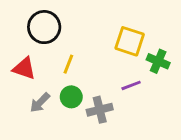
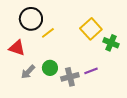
yellow square: (130, 41) -> (91, 29), turned 30
yellow line: (68, 64) -> (48, 33), moved, turned 32
purple line: (131, 85) -> (91, 71), moved

